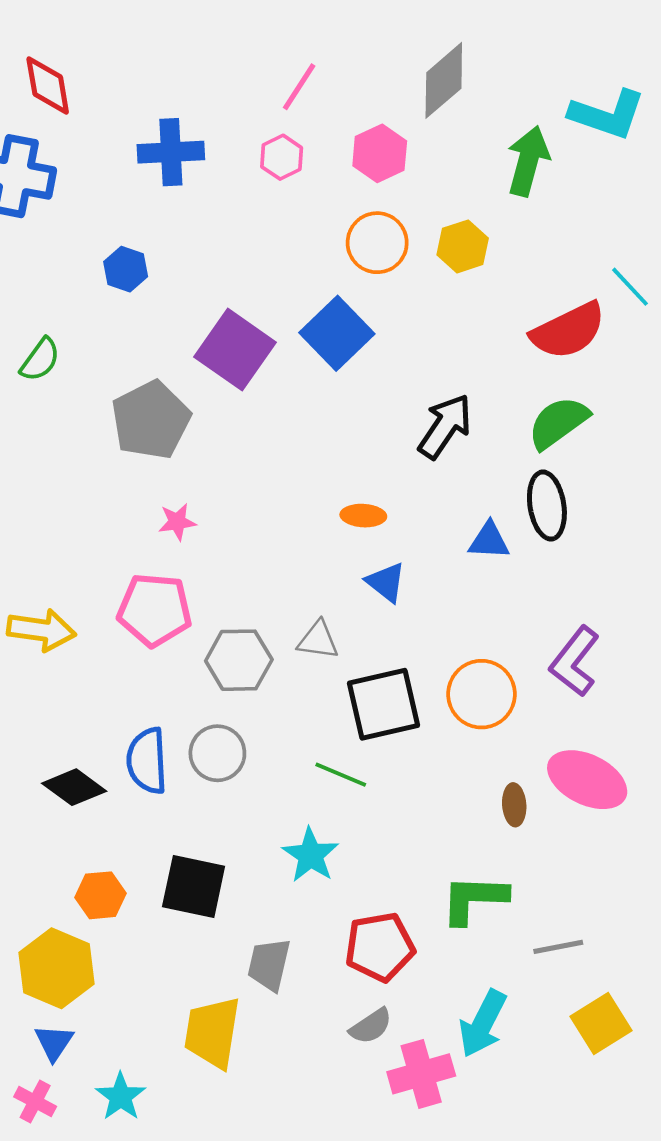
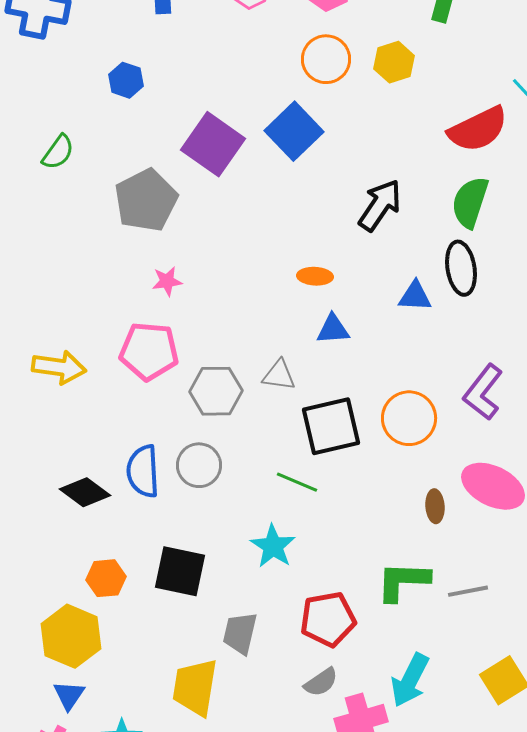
green semicircle: (558, 423) -> (470, 202), turned -36
blue triangle: (386, 582) -> (333, 329), turned -42
gray line: (558, 947) -> (468, 591), moved

